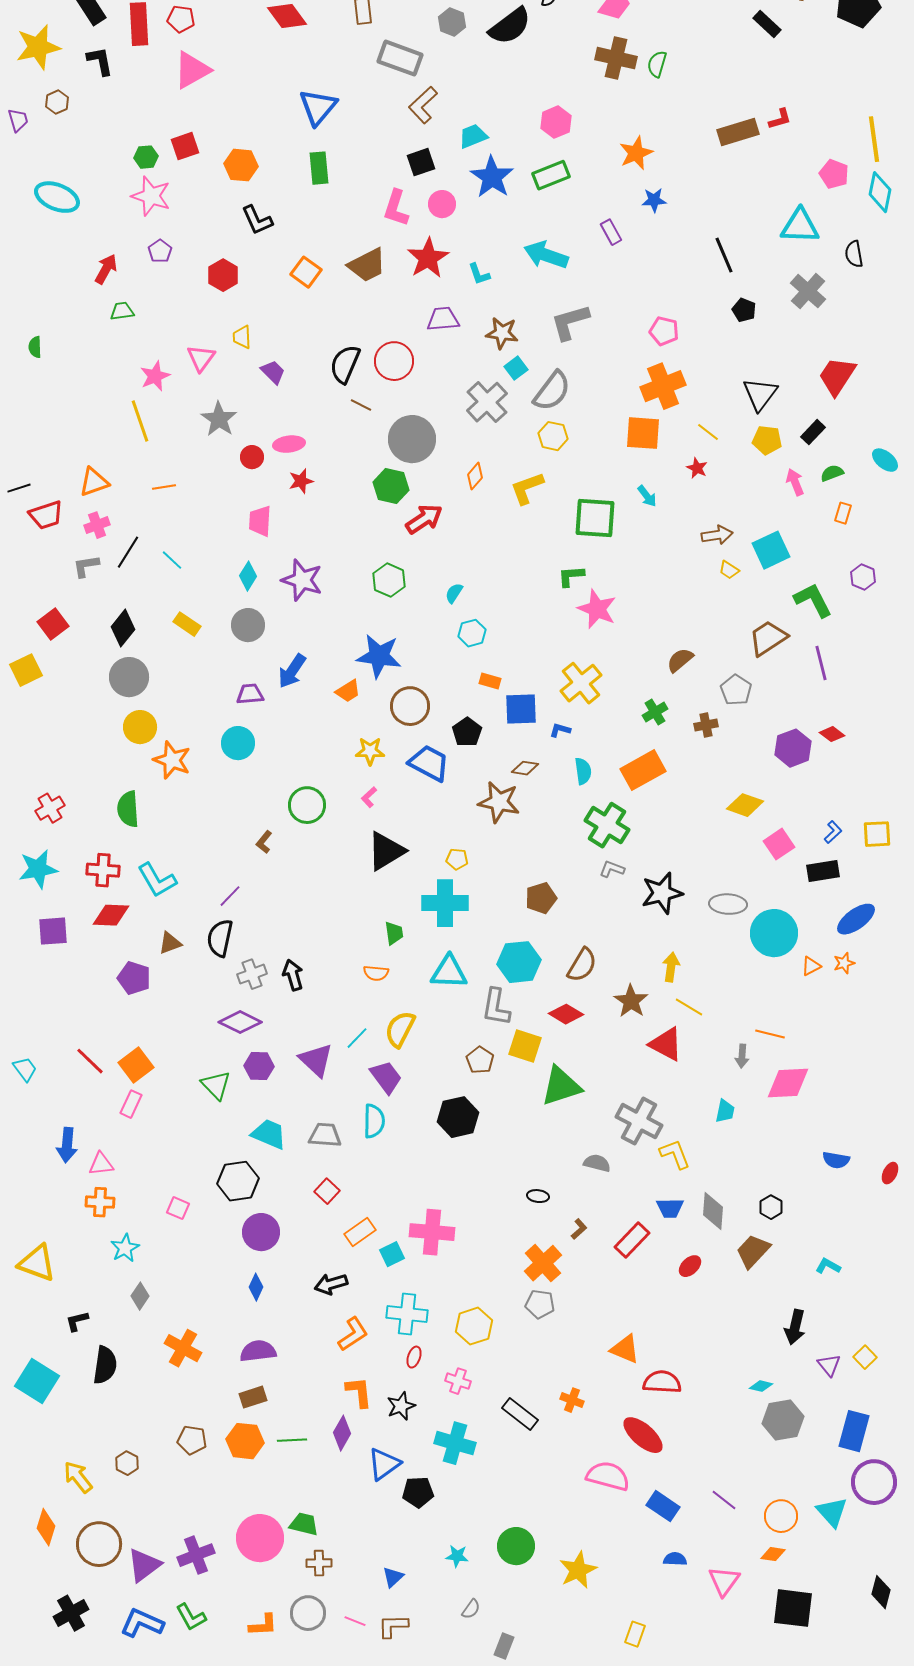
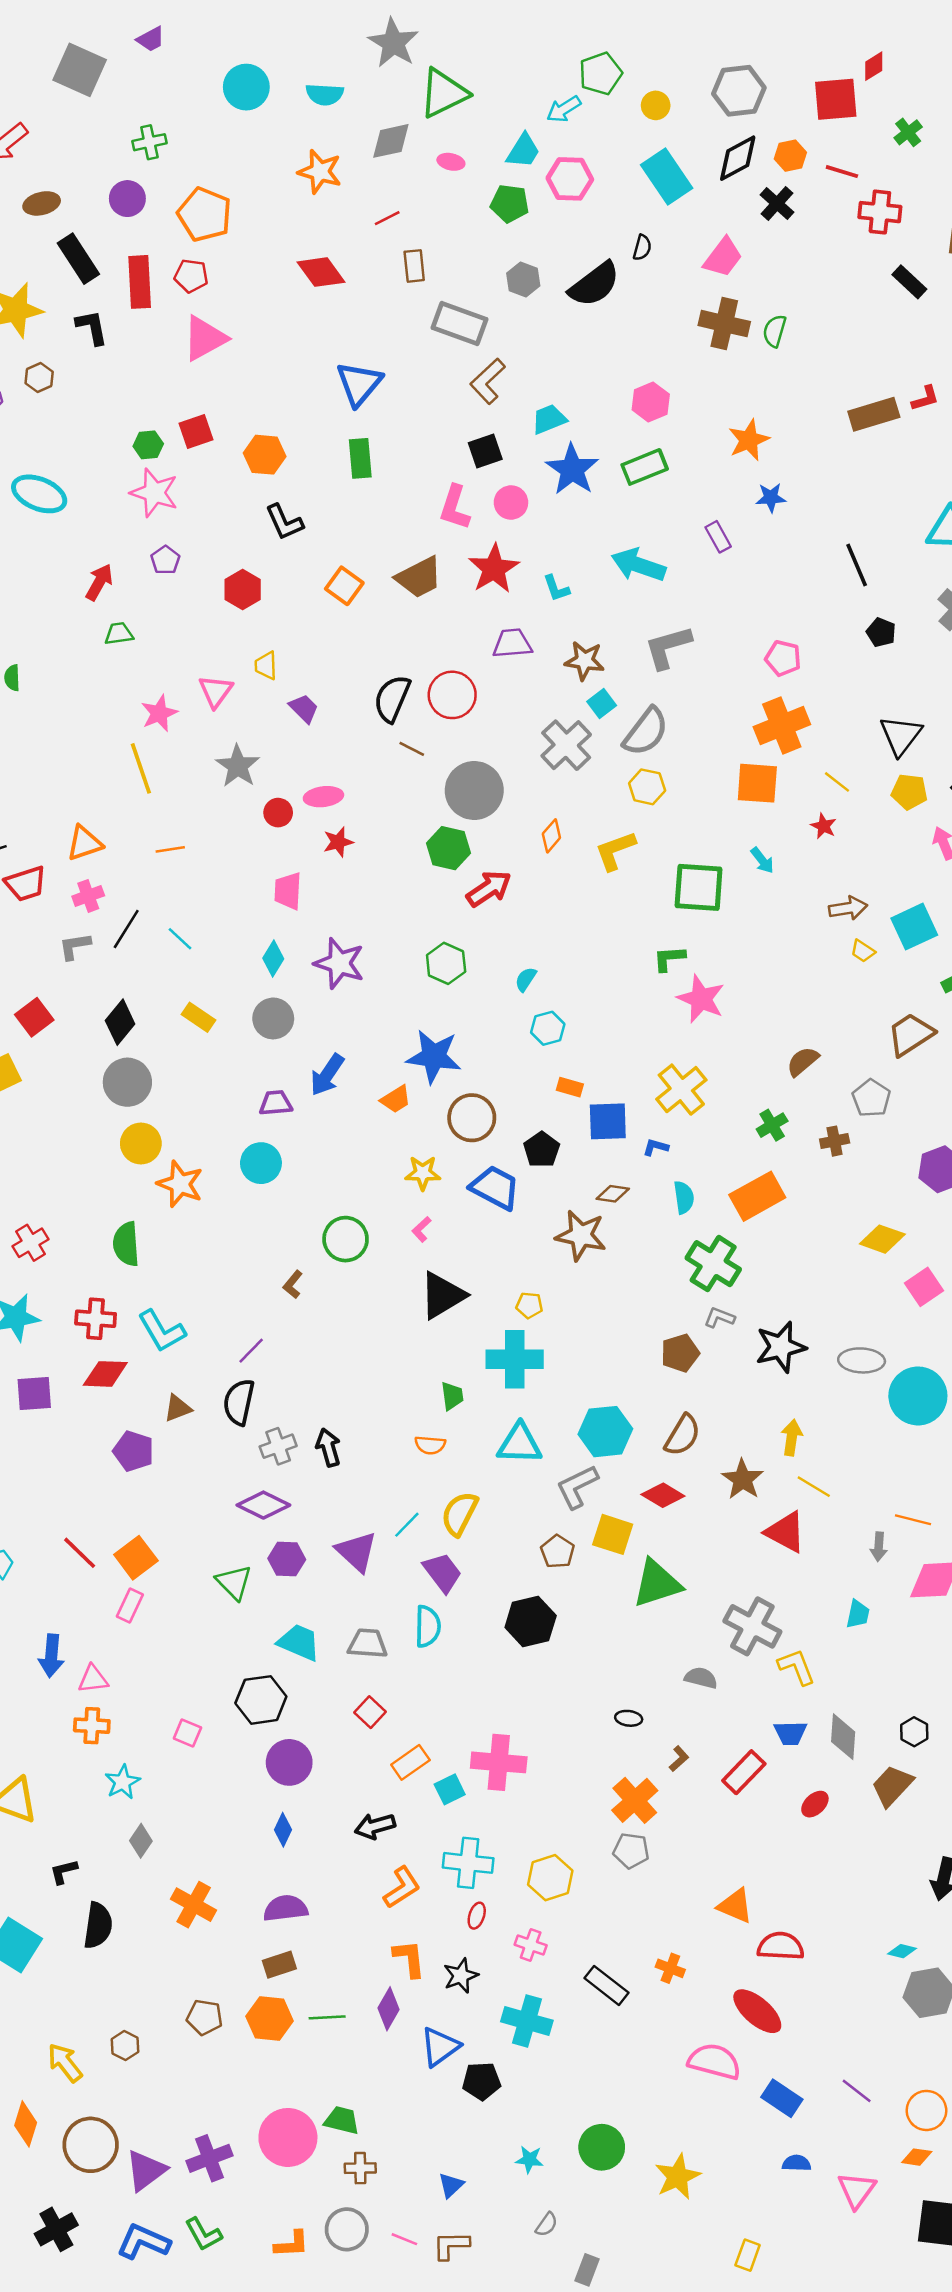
brown pentagon: (541, 898) -> (680, 1353), moved
gray L-shape: (496, 1007) -> (577, 1487), turned 54

